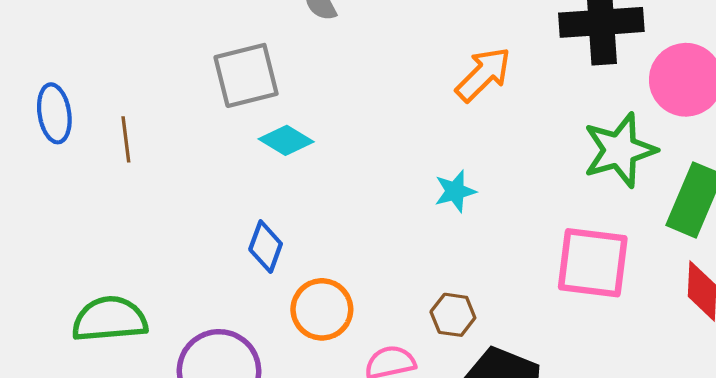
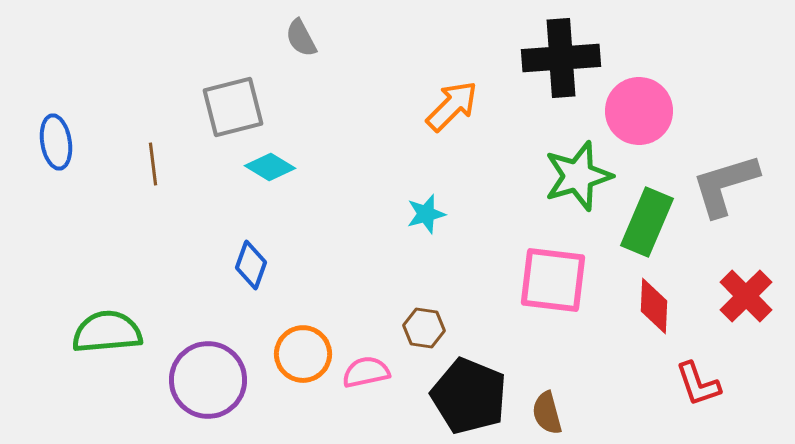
brown line: (126, 139) -> (153, 164), moved
orange circle: (322, 309) -> (303, 354), moved

